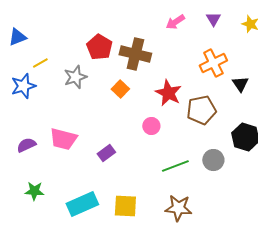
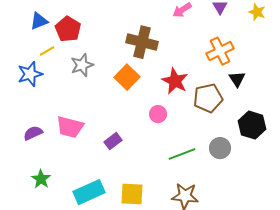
blue triangle: (17, 37) -> (39, 21), moved
red pentagon: (99, 47) -> (68, 29), moved
black triangle: (240, 84) -> (237, 79), moved
orange square: (120, 89) -> (127, 77), size x1.4
green star: (34, 191) -> (41, 179), turned 30

